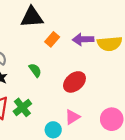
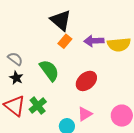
black triangle: (32, 17) -> (61, 20), moved, turned 45
green semicircle: (35, 70) -> (49, 70), size x1.6

